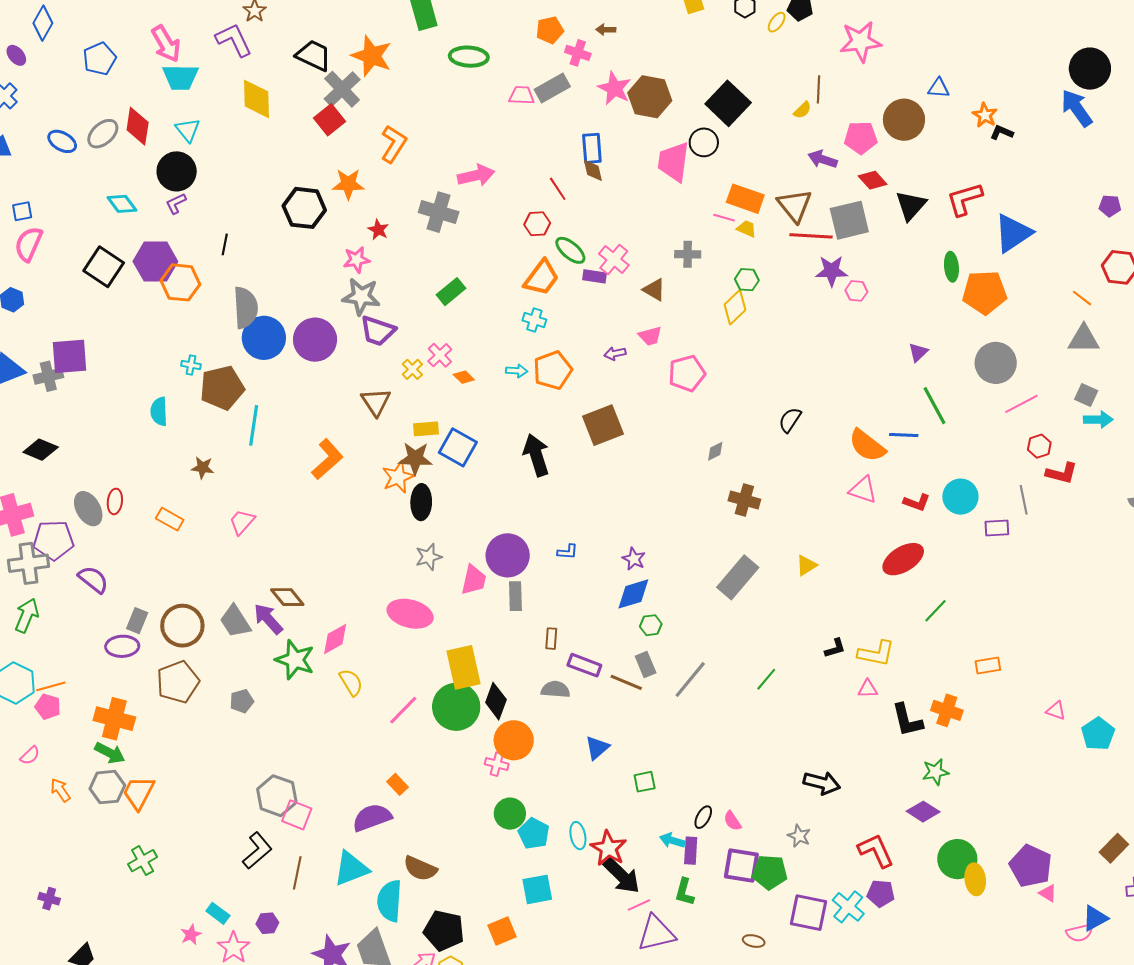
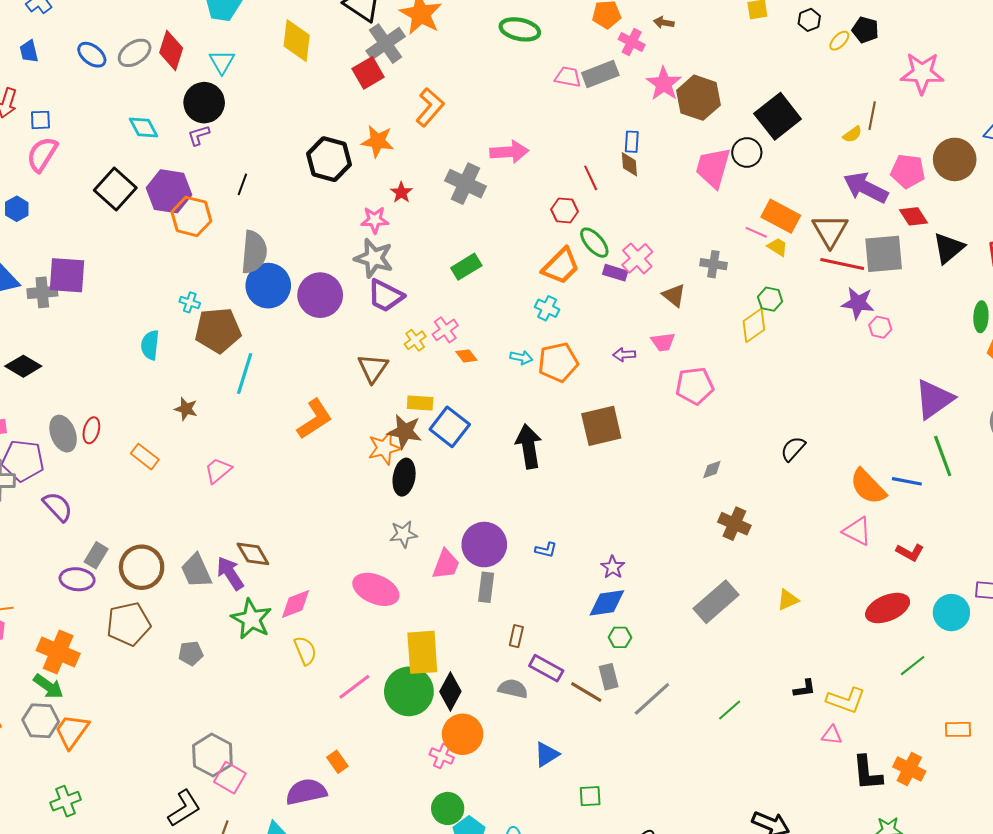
blue rectangle: (592, 148) -> (632, 142), size x0.7
purple arrow: (823, 159) -> (866, 188), size x1.5
purple triangle: (918, 352) -> (934, 399), size x2.0
cyan circle: (960, 497) -> (951, 613), moved

